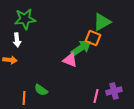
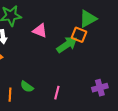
pink triangle: (70, 60) -> (40, 31), moved
pink line: (96, 96) -> (57, 93), moved

